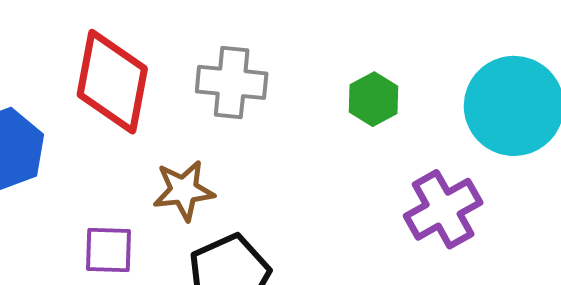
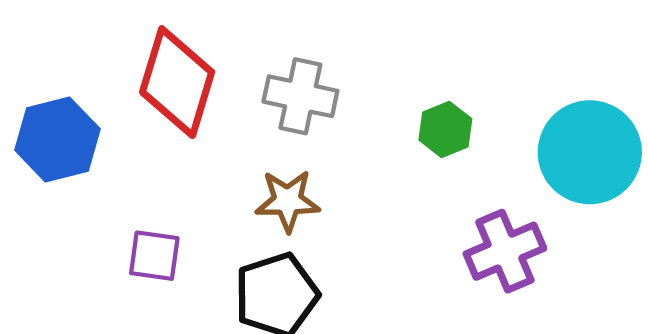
brown star: (184, 190) -> (288, 201), moved

